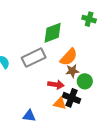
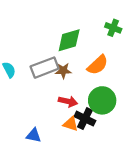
orange semicircle: (69, 57) -> (98, 65), moved
brown star: (72, 71) -> (63, 71), moved
green circle: (85, 81) -> (102, 100), size x1.5

